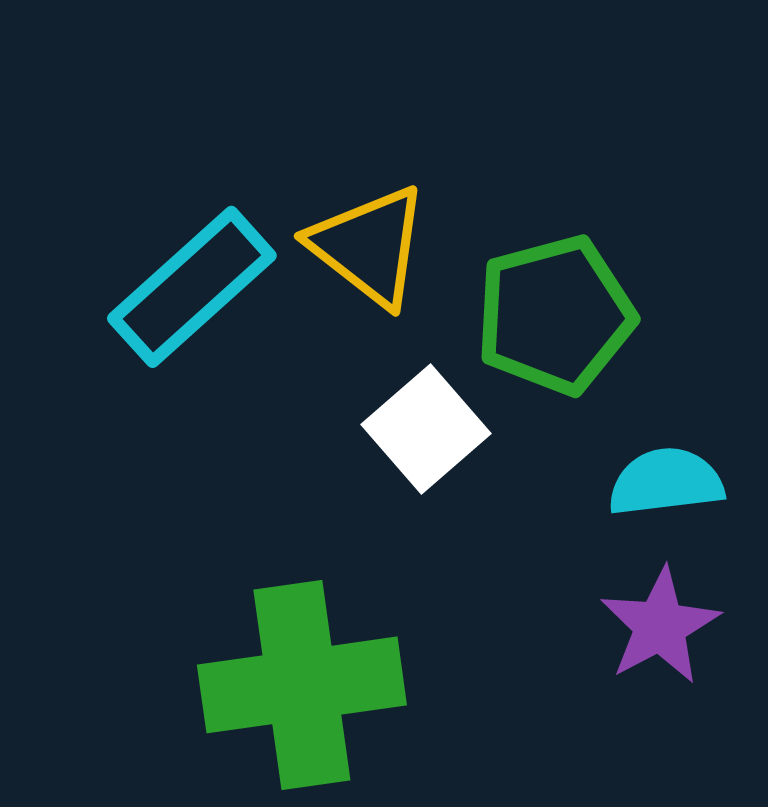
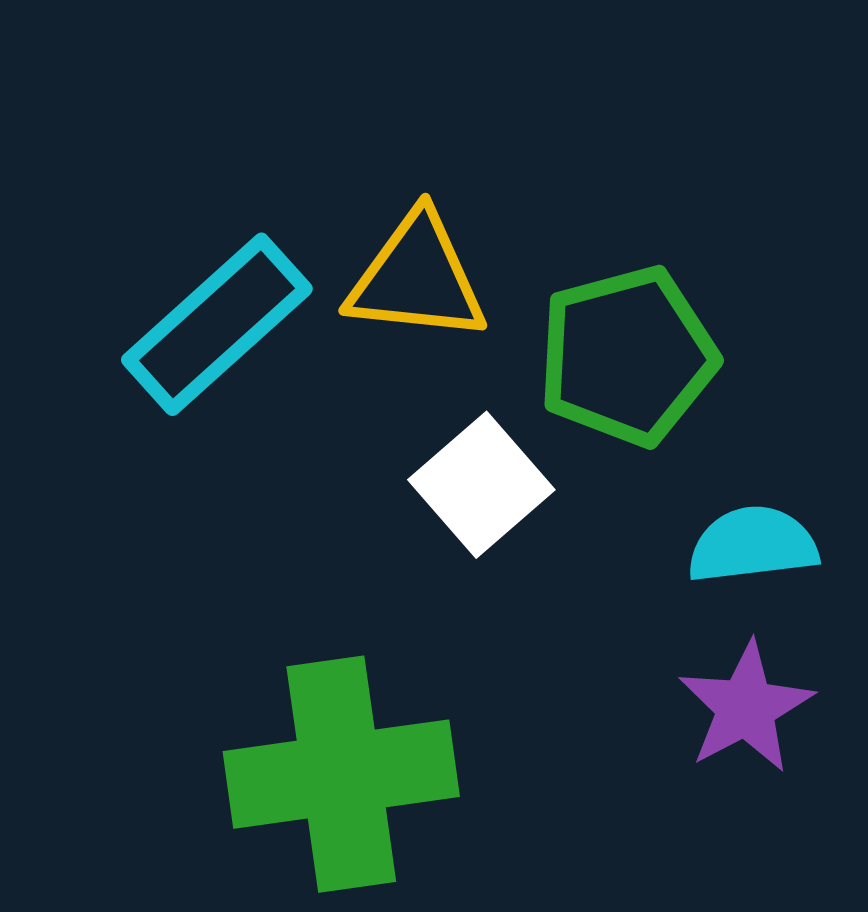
yellow triangle: (369, 246) -> (417, 278), turned -32

